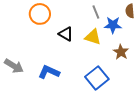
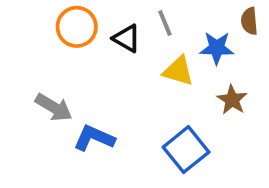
gray line: (96, 12) -> (165, 23), moved
black triangle: (66, 34) -> (127, 38), moved
gray arrow: (14, 66) -> (54, 107), moved

